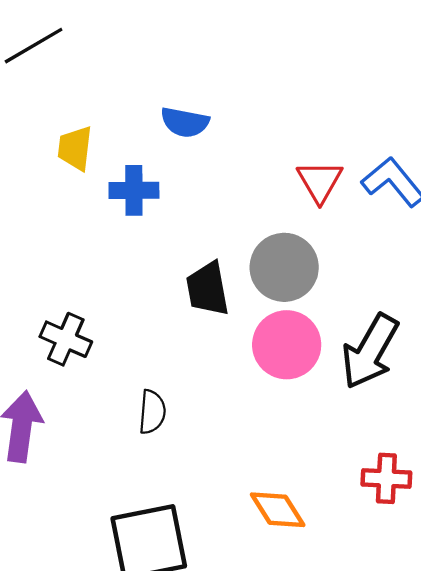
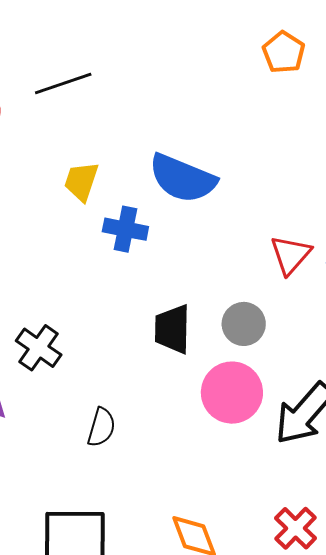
blue semicircle: (185, 122) -> (182, 178), size x1.6
gray circle: (284, 267) -> (244, 324), size x0.7
red cross: (386, 478) -> (296, 528), turned 30

